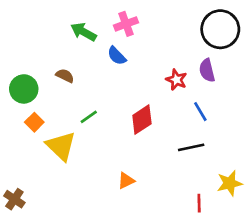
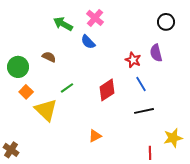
pink cross: (126, 24) -> (95, 18), turned -30
black circle: (220, 29) -> (166, 22), size x0.6
blue line: (200, 112) -> (141, 84), moved

